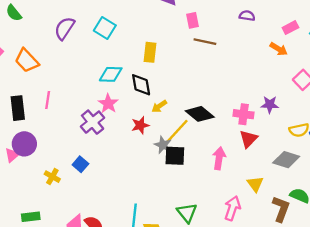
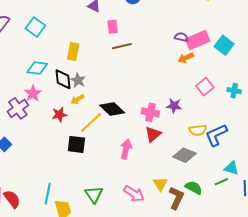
purple semicircle: (247, 16) -> (181, 37), moved
pink rectangle: (290, 28) -> (198, 40), size x1.6
brown line: (205, 42) -> (122, 46), turned -30
orange arrow: (279, 49) -> (186, 58), turned 119
gray star: (163, 145) -> (78, 80), moved
black square: (175, 156) -> (76, 144), moved
yellow triangle: (255, 184) -> (160, 184), moved
pink arrow: (232, 208) -> (134, 194), turned 100

